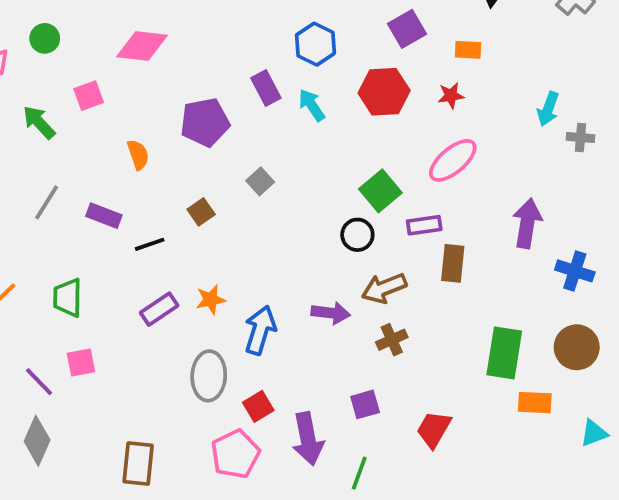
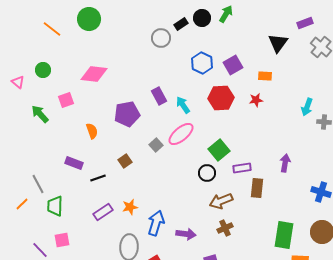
blue hexagon: (315, 44) -> (202, 63), moved
pink ellipse: (453, 160) -> (181, 134), moved
gray line: (47, 202) -> (38, 184), moved, turned -60
purple arrow: (527, 223) -> (285, 163), moved, size x0.7
purple arrow: (331, 313) -> (186, 234), moved

